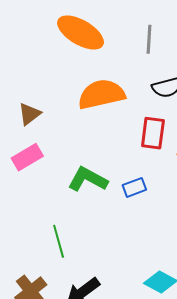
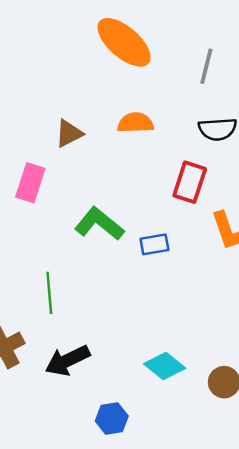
orange semicircle: (101, 94) -> (135, 123), size x0.6
brown triangle: (30, 114) -> (69, 133), moved
pink rectangle: (27, 157) -> (30, 183), turned -52

